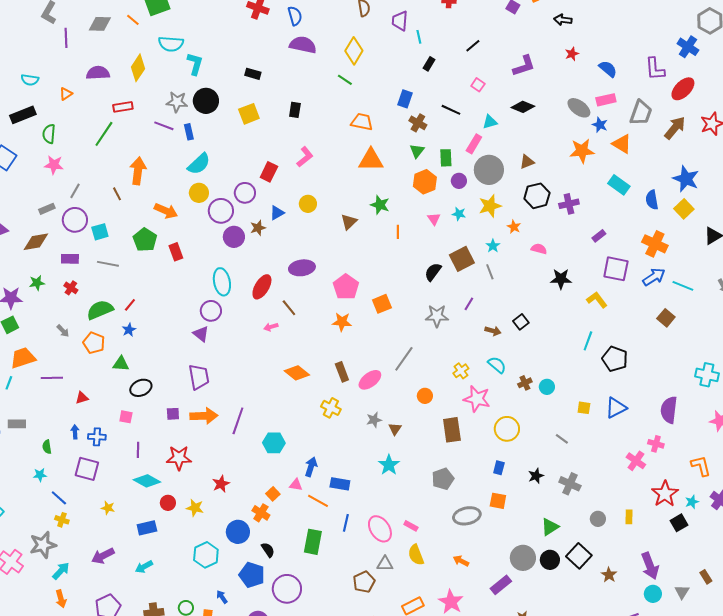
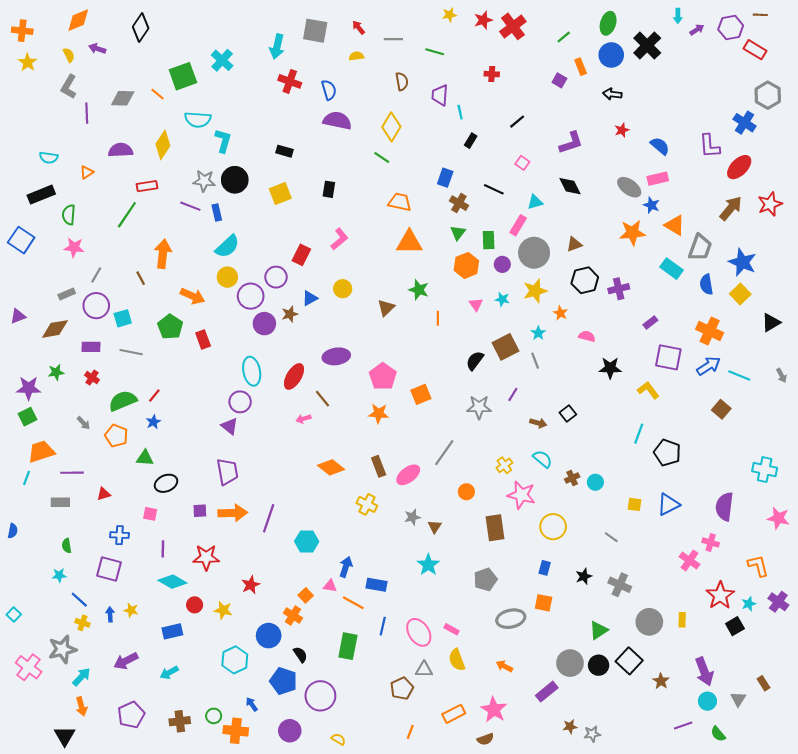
black diamond: (523, 107) -> (570, 186), turned 40
gray trapezoid: (641, 113) -> (700, 247), moved
gray rectangle: (17, 424) -> (60, 502), moved
blue arrow: (75, 432) -> (110, 614), moved
gray circle: (598, 519) -> (649, 622), size x1.6

